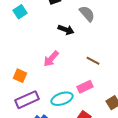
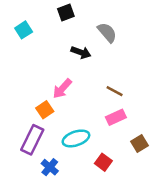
orange square: (20, 76) -> (45, 110), moved, turned 32
pink rectangle: (85, 87) -> (116, 117), moved
purple rectangle: (27, 100) -> (32, 140), turned -40

